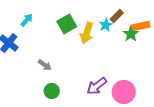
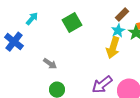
cyan star: (106, 25) -> (118, 31), moved
yellow arrow: (87, 33) -> (113, 48), moved

